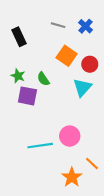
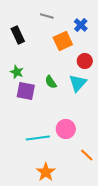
gray line: (58, 25) -> (47, 16), moved
orange square: (67, 56) -> (63, 41), moved, turned 30
green semicircle: (43, 79) -> (51, 82), moved
orange star: (72, 177) -> (46, 172), moved

